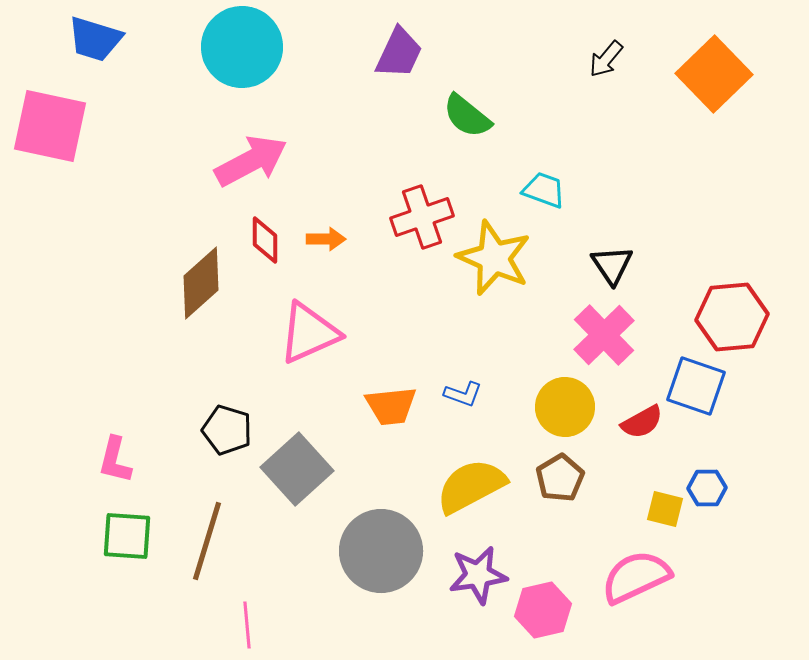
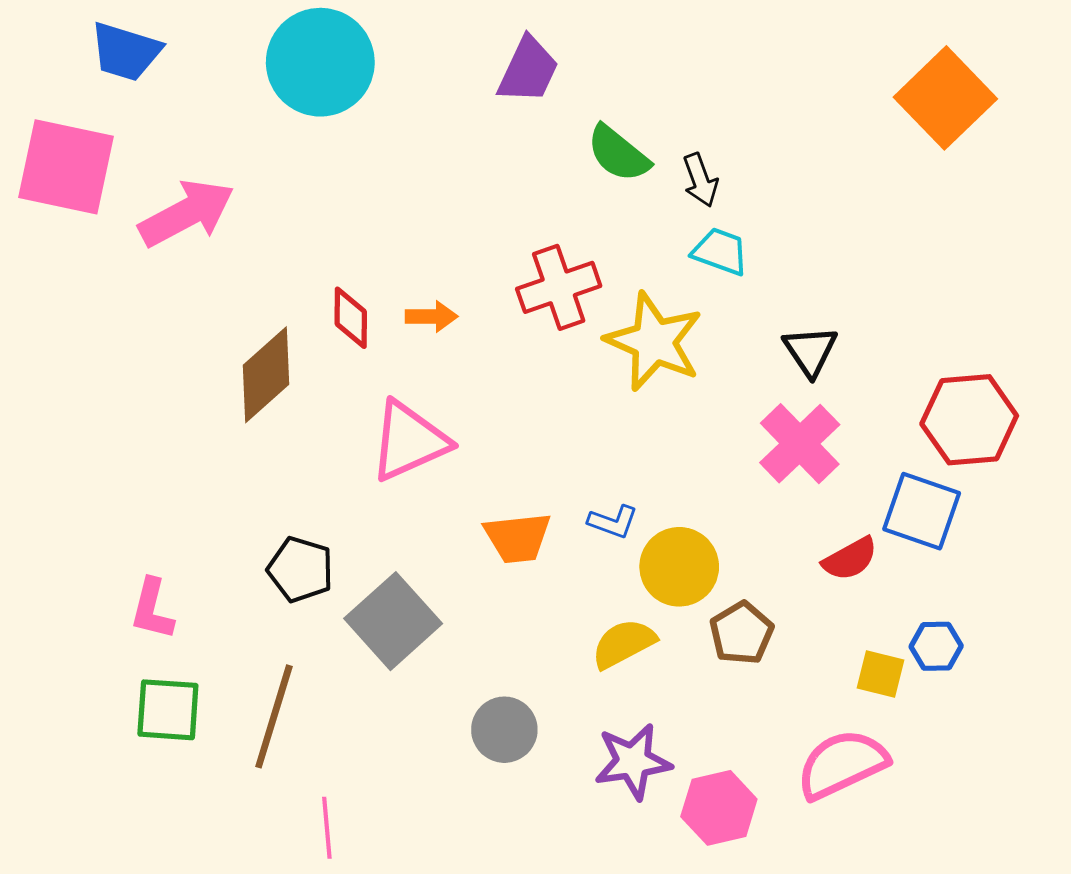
black arrow: (606, 59) -> (700, 180), moved, turned -60
pink arrow: (251, 161) -> (187, 213), moved
yellow circle: (565, 407) -> (679, 567), moved
yellow semicircle: (471, 486) -> (624, 644), size x0.7
gray circle: (381, 551) -> (504, 730), size x0.6

